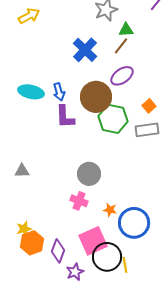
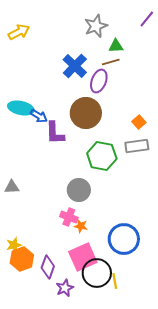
brown line: (121, 46) -> (111, 62), turned 36
purple ellipse: (122, 76) -> (99, 81), moved, turned -35
blue arrow: (59, 92) -> (39, 116), moved, turned -42
green hexagon: (113, 119) -> (102, 156), moved
orange star: (110, 210) -> (81, 226), moved

